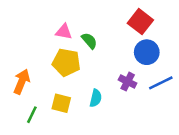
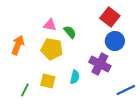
orange arrow: (22, 82) -> (18, 45), moved
purple cross: (128, 82) -> (100, 64), size x1.5
blue line: (161, 83) -> (126, 90), moved

